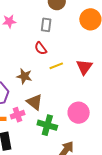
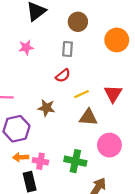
red semicircle: (41, 48) -> (63, 76), turned -88
brown triangle: (35, 102) -> (88, 117), moved, turned -30
pink cross: (18, 115) -> (40, 161), moved, turned 32

